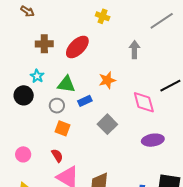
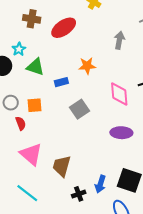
green triangle: (66, 84) -> (35, 67), moved
gray circle: (57, 106) -> (11, 103), moved
orange square: (62, 128) -> (35, 105), turned -35
red semicircle: (57, 156) -> (21, 123), moved

